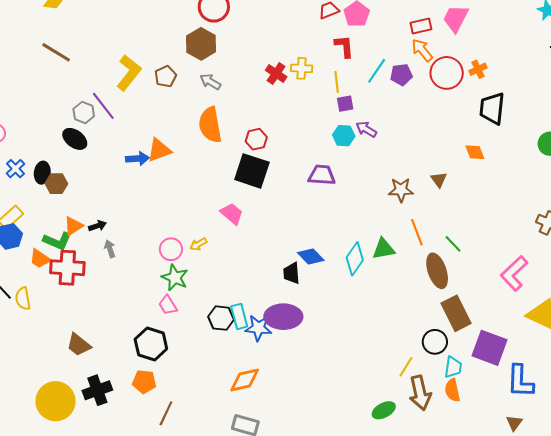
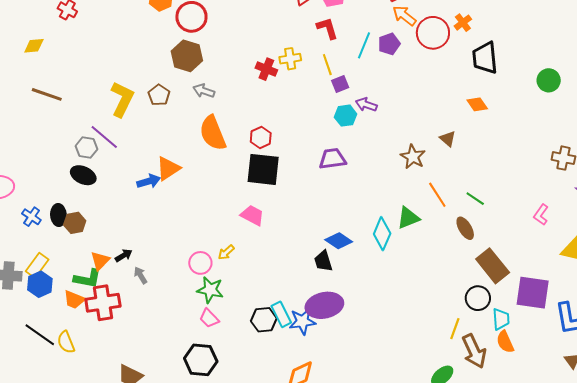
brown star: (401, 190) -> (413, 157), turned -30
brown ellipse: (437, 271) -> (465, 228), size x0.7
pink L-shape: (514, 273) -> (541, 215), size x0.6

